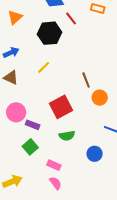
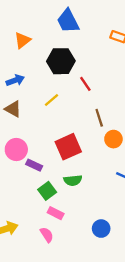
red line: (71, 18) -> (85, 84), moved
green square: (30, 147) -> (47, 191), moved
blue circle: (95, 154) -> (101, 229), moved
pink semicircle: (55, 183) -> (47, 235), moved

